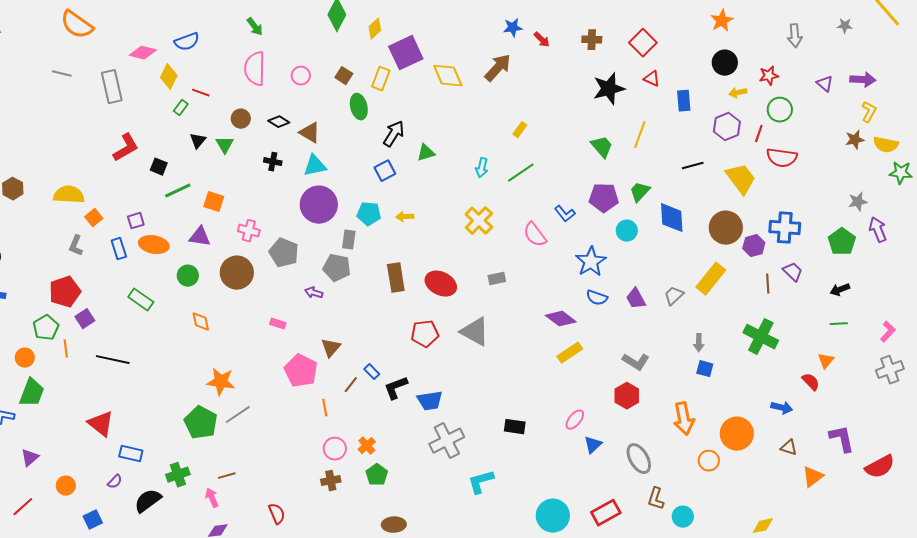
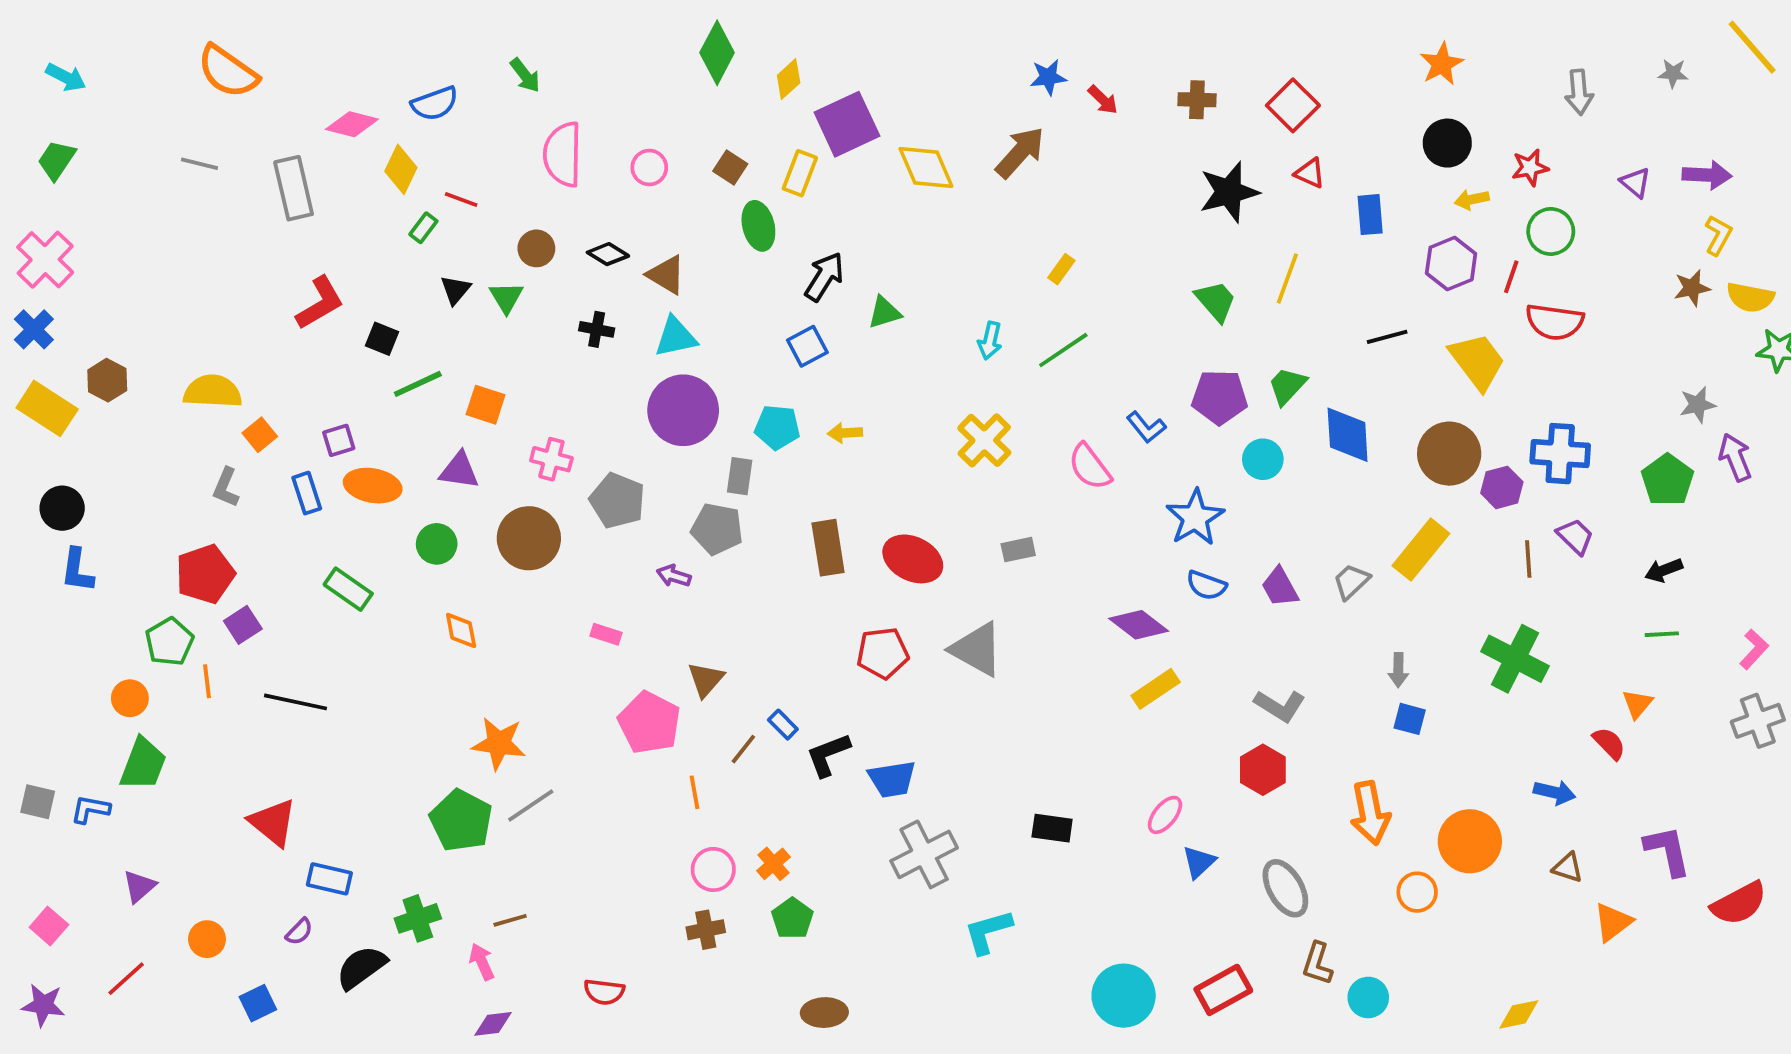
green arrow: (255, 27) -> (525, 75), moved
red semicircle: (277, 514) -> (604, 992), turned 120

